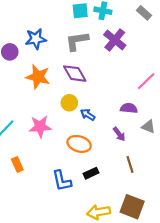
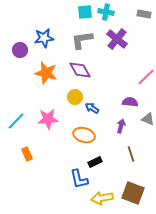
gray rectangle: (144, 13) -> (144, 14), turned -32
purple arrow: (119, 134) -> (121, 126), turned -128
blue L-shape: (62, 181) -> (79, 179), moved

